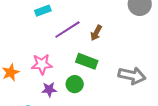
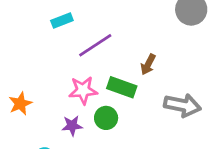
brown arrow: (96, 33) -> (148, 64), moved
pink star: (42, 64) -> (83, 90), moved

